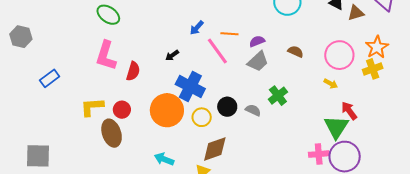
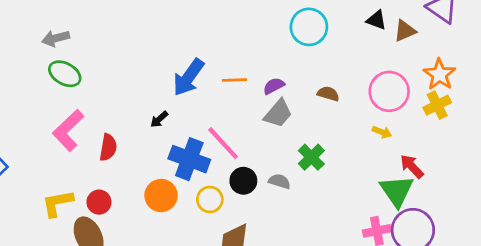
blue arrow: (197, 28) -> (188, 77), size x1.8
pink line: (217, 51) -> (223, 143), moved
pink L-shape: (106, 56) -> (68, 130), turned 36
orange circle: (167, 110) -> (161, 196), size x0.7

